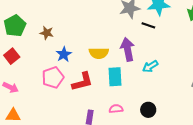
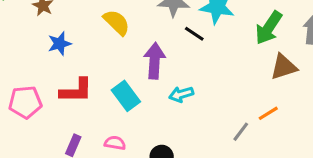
yellow semicircle: (99, 53) -> (117, 22), moved, turned -150
pink pentagon: (53, 77) -> (25, 102), moved
cyan rectangle: (115, 77) -> (126, 96), turned -48

